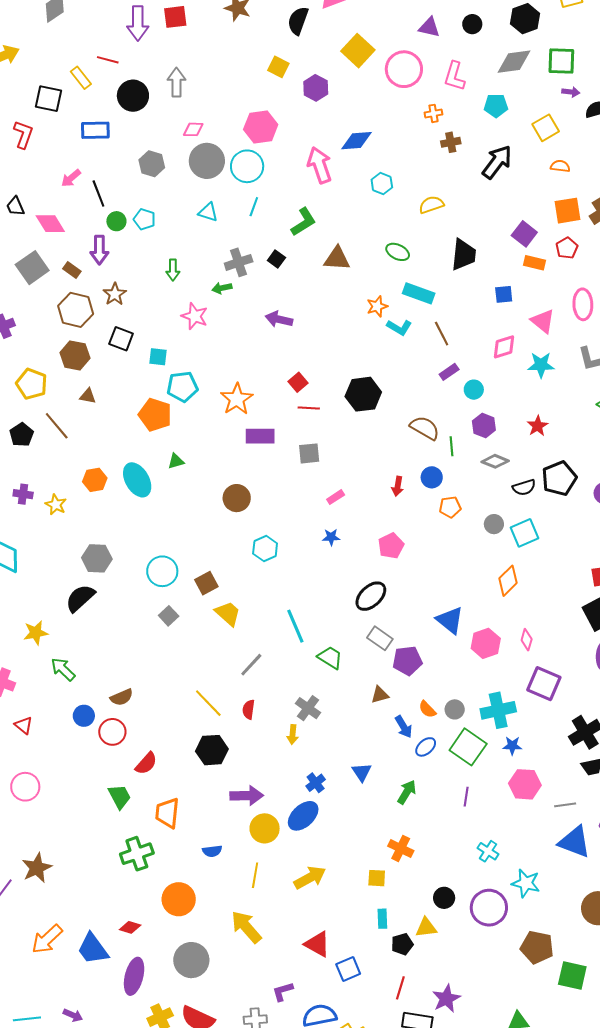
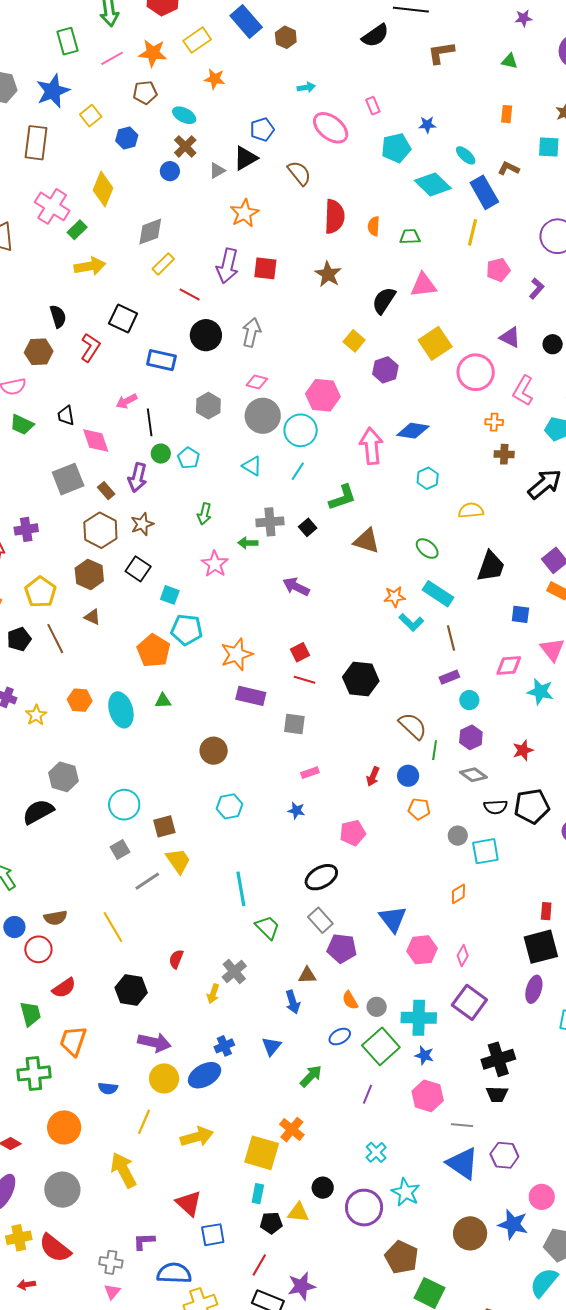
yellow rectangle: (81, 78) -> (163, 264), moved, turned 70
orange diamond: (508, 581) -> (458, 894), size x0.7
gray line: (251, 665) -> (147, 881), moved
yellow line: (208, 703) -> (113, 927), moved
blue arrow: (404, 727) -> (293, 1002), moved
yellow square: (377, 878) -> (262, 1153), size x1.8

